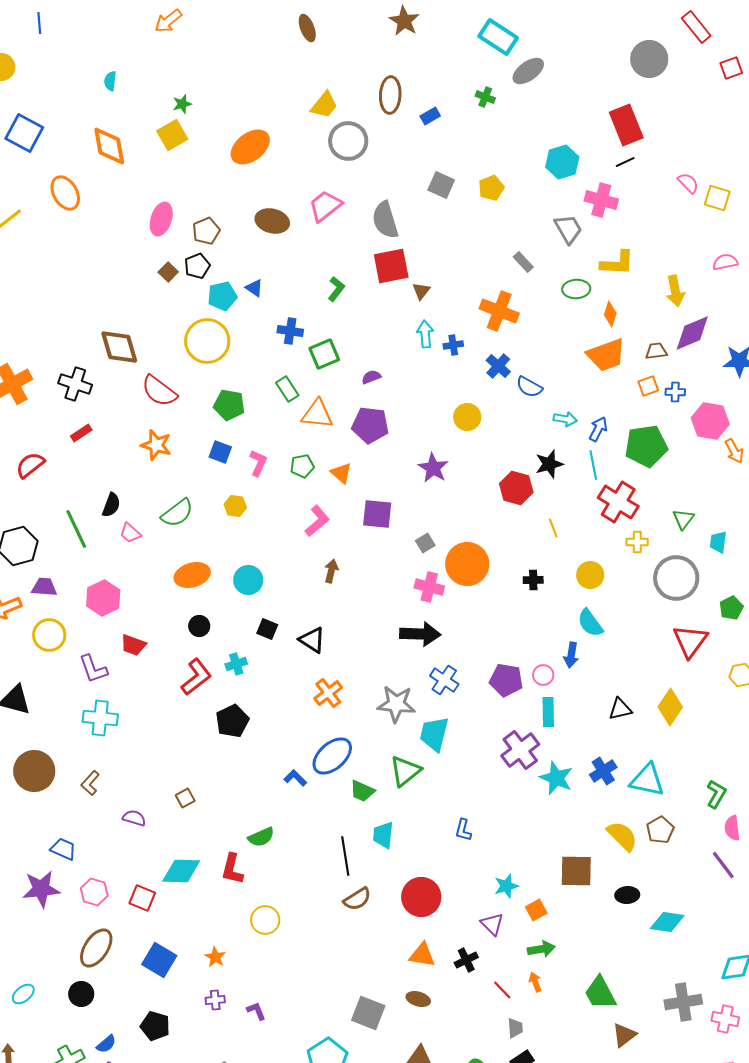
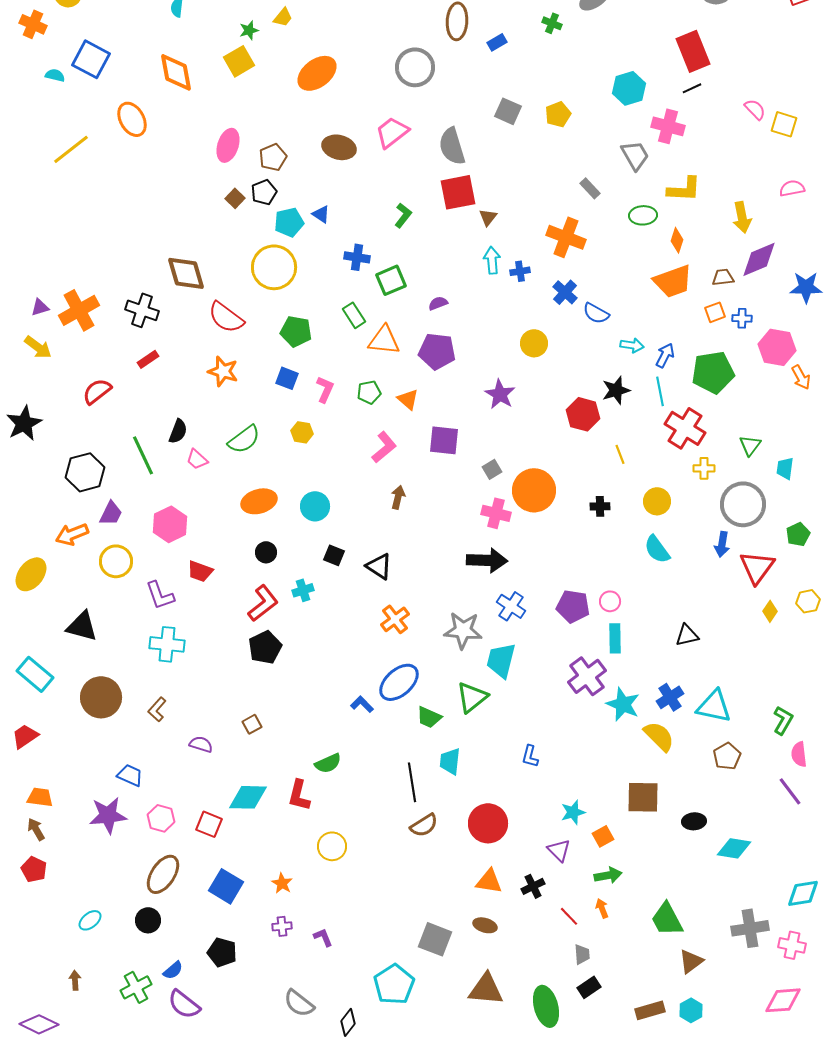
yellow trapezoid: (324, 105) -> (283, 17), moved, size x0.7
purple trapezoid: (44, 587) -> (111, 513), turned 112
blue arrow: (571, 655) -> (722, 544), moved
yellow diamond: (670, 707) -> (770, 611), moved, size x0.6
black pentagon: (232, 721) -> (265, 647), moved
yellow semicircle: (622, 836) -> (659, 736), moved

